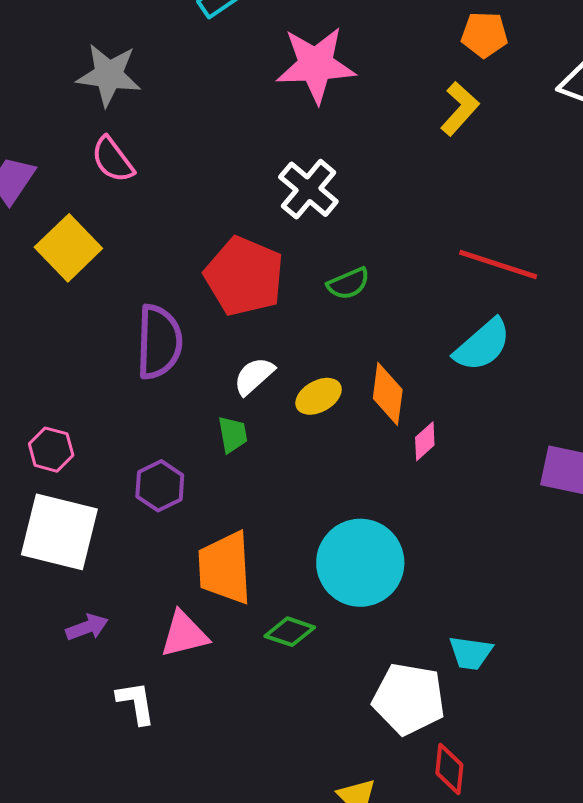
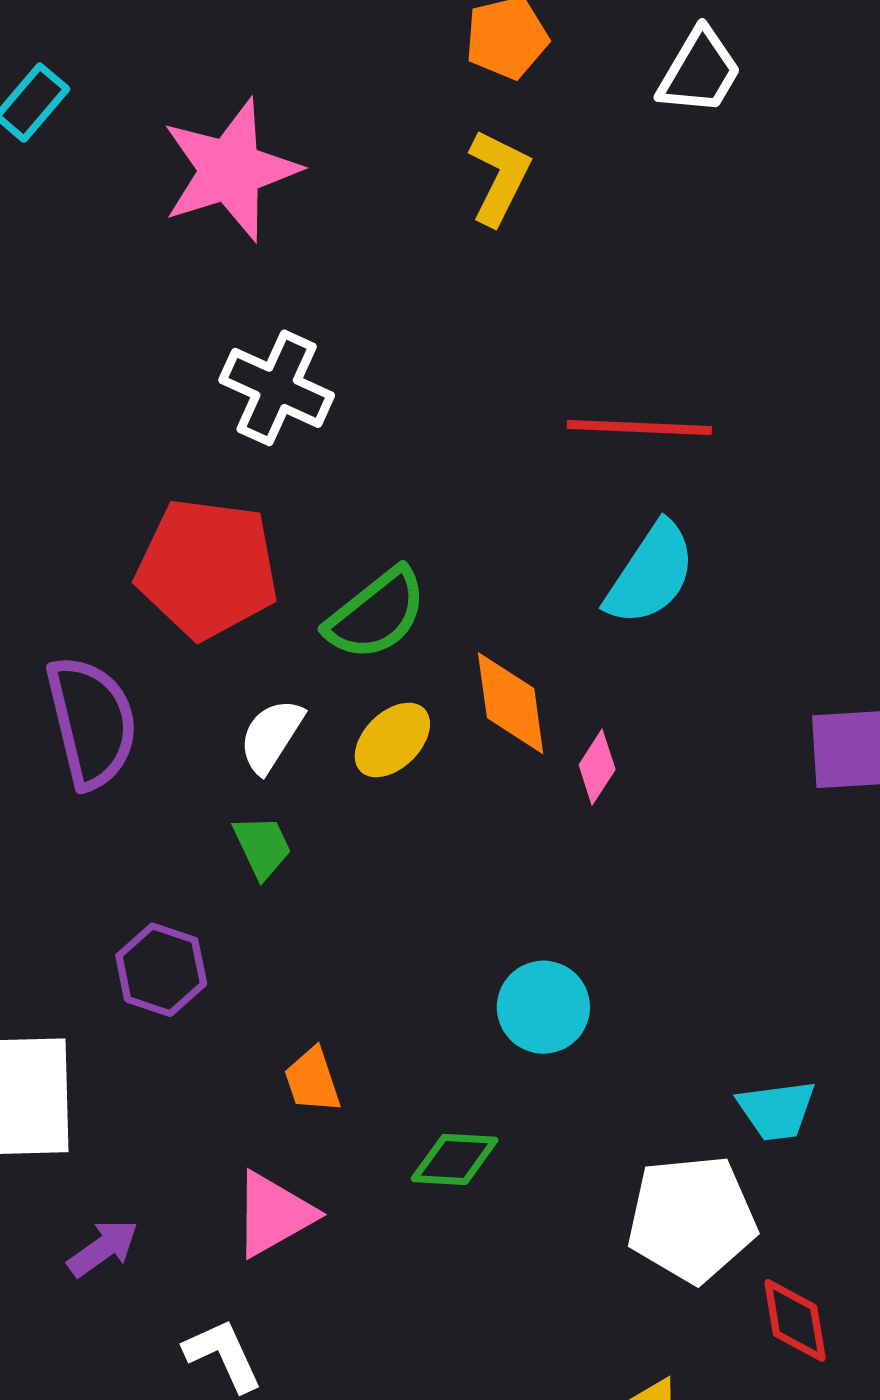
green semicircle: (348, 284) -> (376, 614), moved, size x1.4
cyan circle: (360, 563) -> (543, 1007), size x0.6
orange trapezoid: (225, 568) -> (312, 1080), size x0.5

